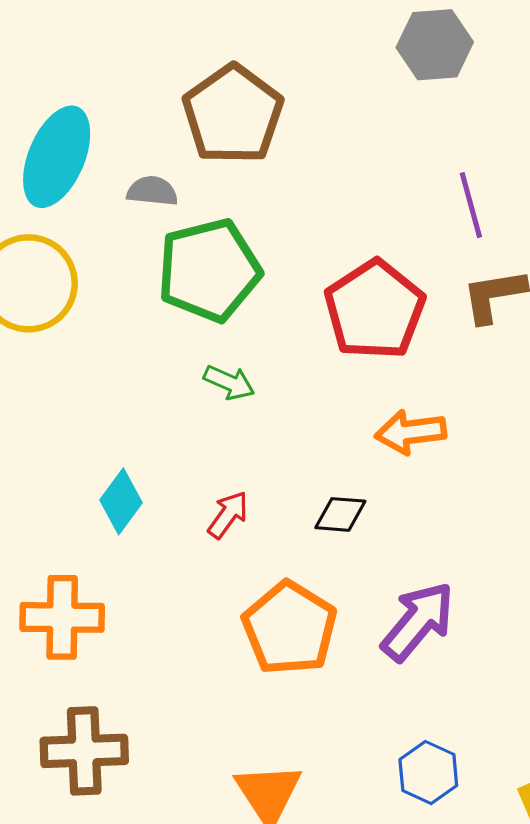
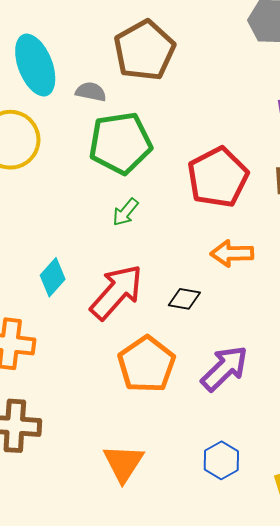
cyan ellipse: (57, 157) -> (35, 65), turned -50
green arrow: (229, 382) -> (125, 212), turned 100
red arrow: (228, 515) -> (116, 292), size x2.0

